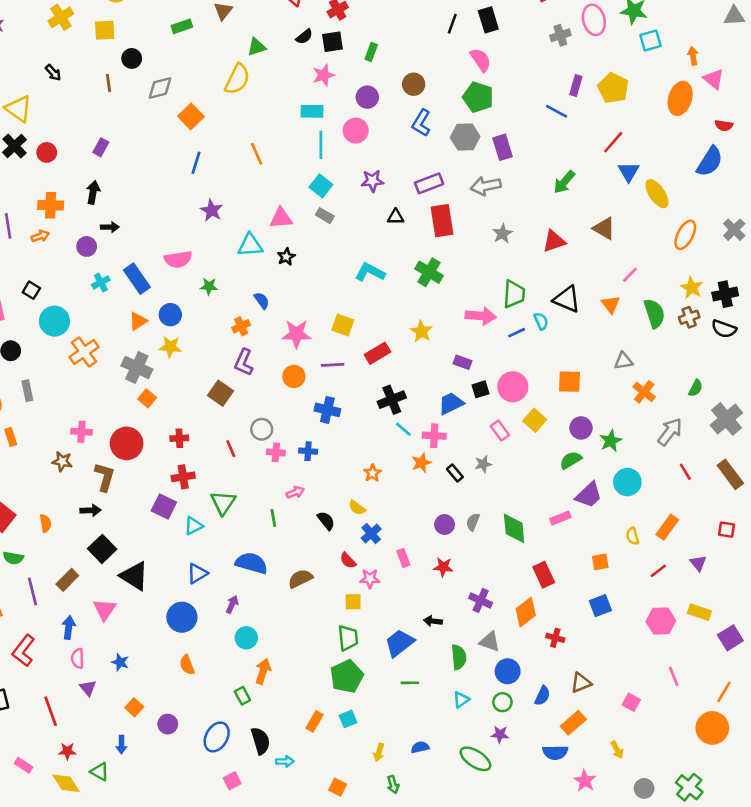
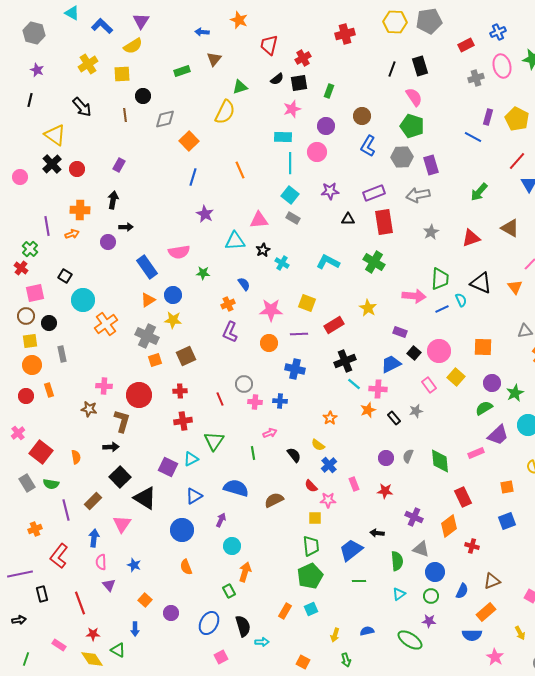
black arrow: (53, 73) -> (82, 107), size x1.5
cyan cross: (101, 282) -> (282, 263), moved, turned -32
black square: (481, 389) -> (414, 353), turned -32
brown square: (221, 393) -> (186, 356), moved, turned 30
orange square: (147, 398) -> (155, 360), turned 32
purple square: (164, 506) -> (168, 467), moved

